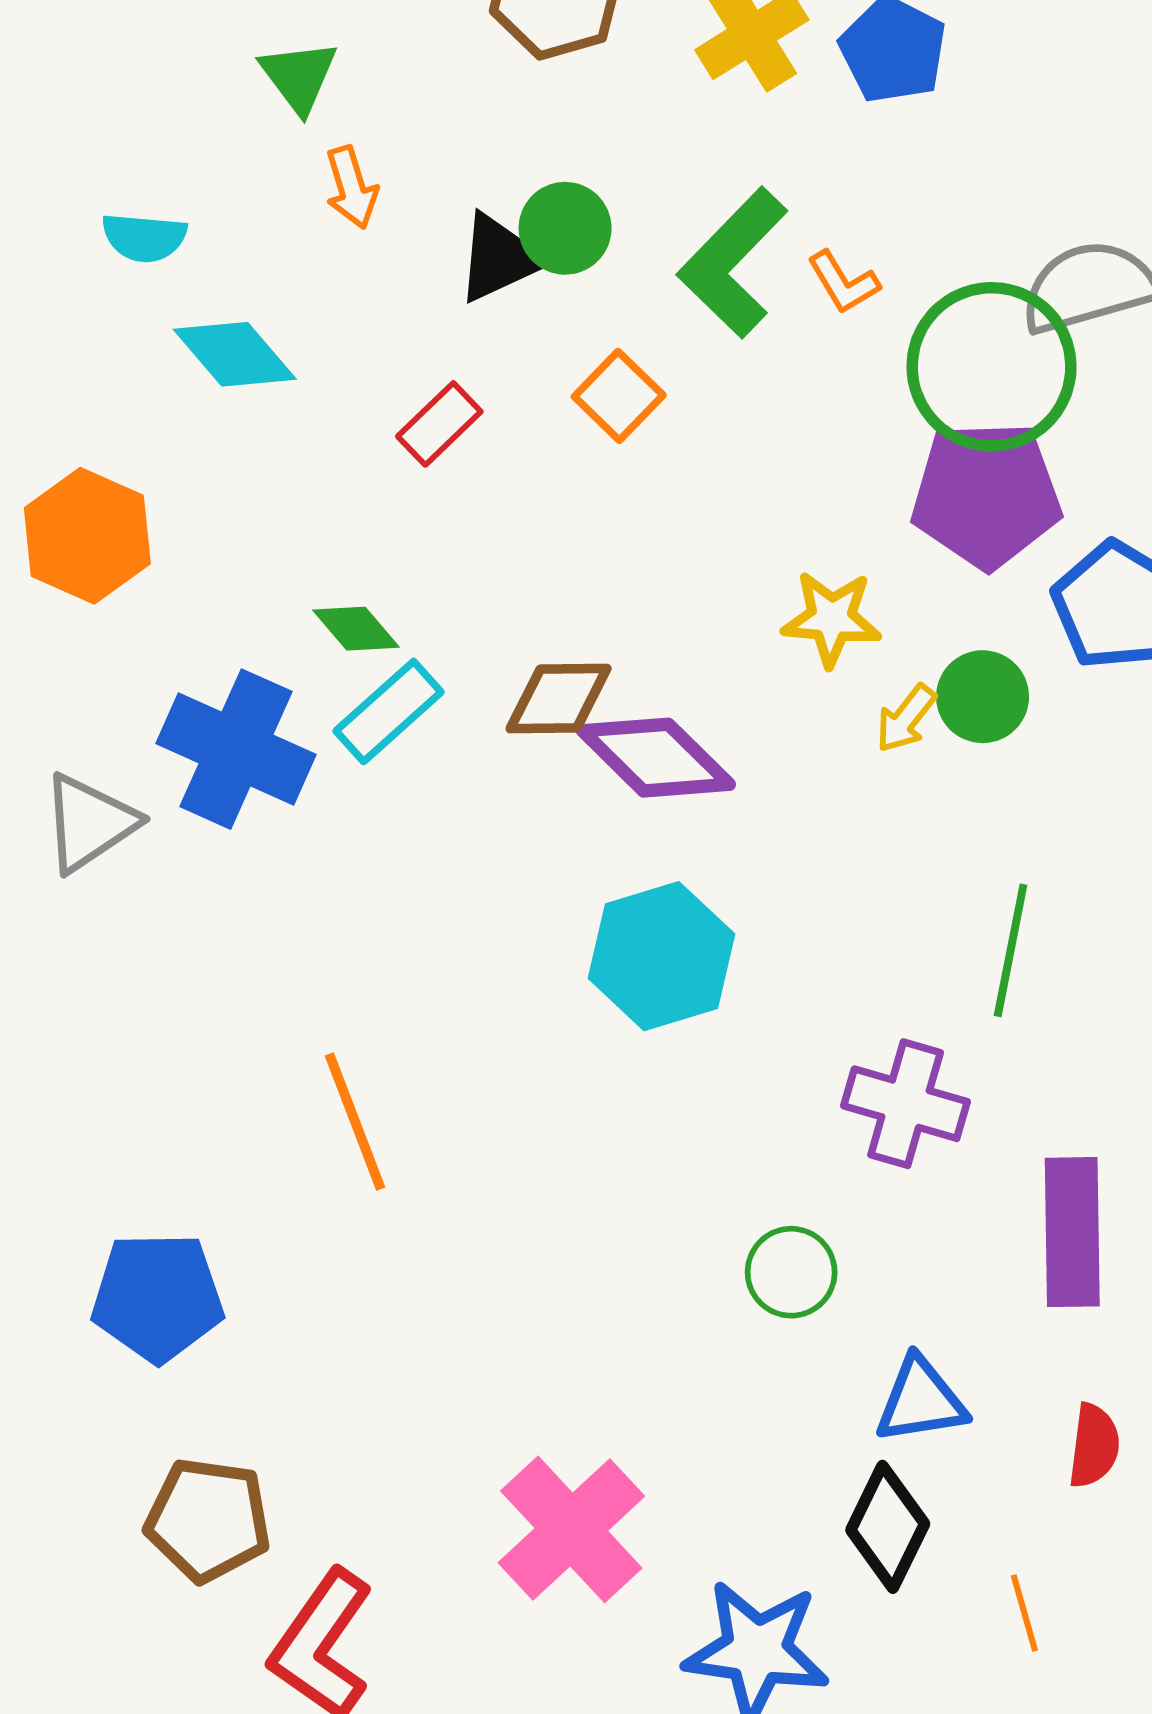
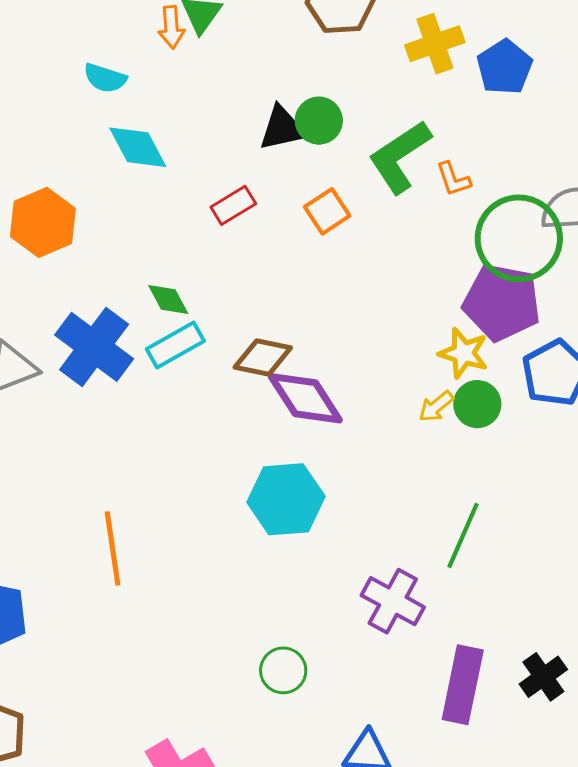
orange arrow: (351, 187) -> (171, 27), moved
yellow star: (832, 619) -> (463, 353), moved
green circle: (791, 1272) -> (283, 670), moved

